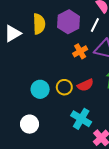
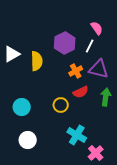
yellow semicircle: (39, 24) -> (37, 61), moved
red semicircle: (85, 85) -> (81, 92), moved
cyan circle: (40, 89) -> (22, 107), moved

